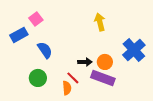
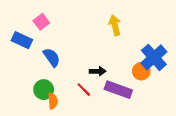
blue rectangle: (19, 35) -> (22, 40), turned 54
orange circle: (105, 62) -> (141, 71), moved
orange semicircle: (67, 88) -> (53, 101), moved

